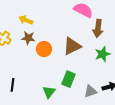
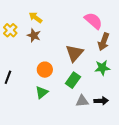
brown triangle: (72, 46) -> (74, 53), turned -36
orange circle: (44, 49) -> (45, 70), moved
green rectangle: (68, 79) -> (73, 80), moved

